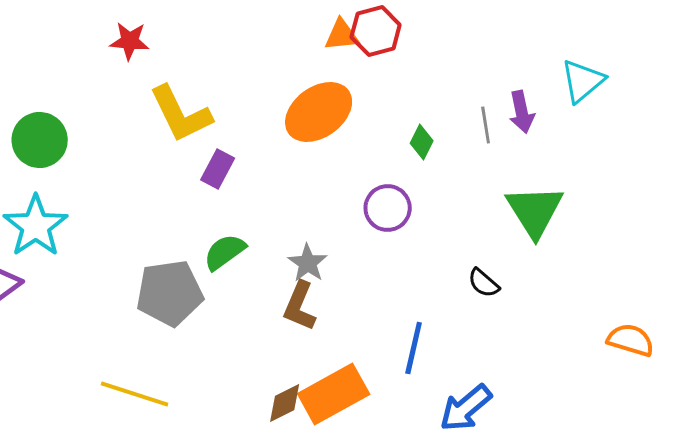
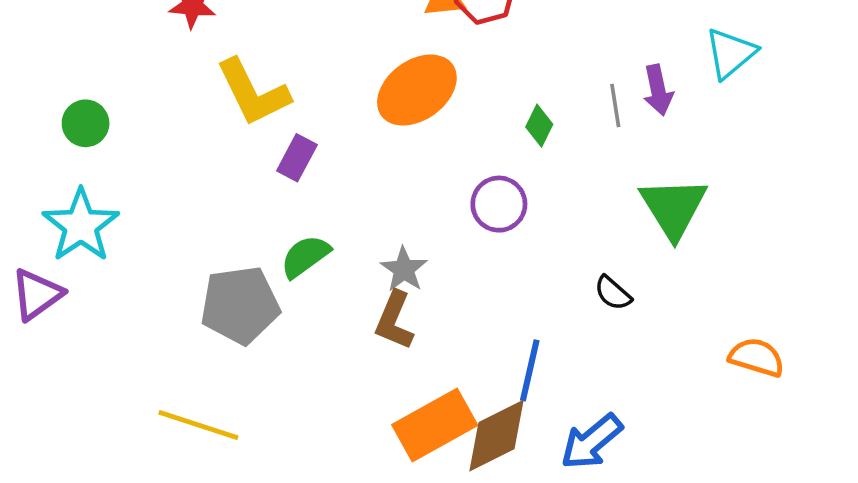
green circle: (40, 140) -> (86, 123), size x0.7
orange semicircle: (631, 340) -> (757, 357), moved
brown diamond: (285, 403) -> (497, 436), moved, size x1.6

